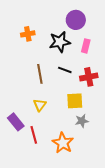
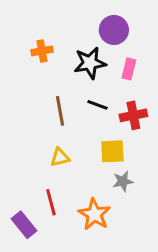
yellow triangle: (40, 105) -> (60, 157), turned 40
purple rectangle: (16, 122) -> (24, 225), moved

